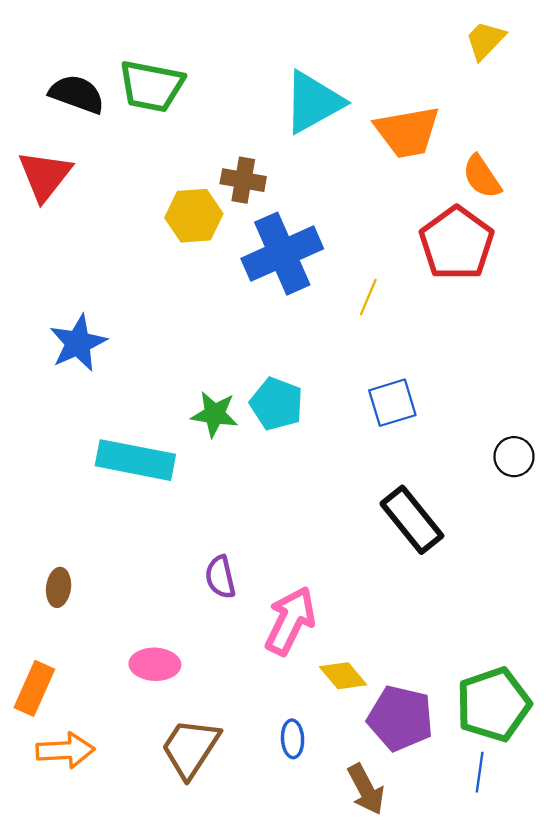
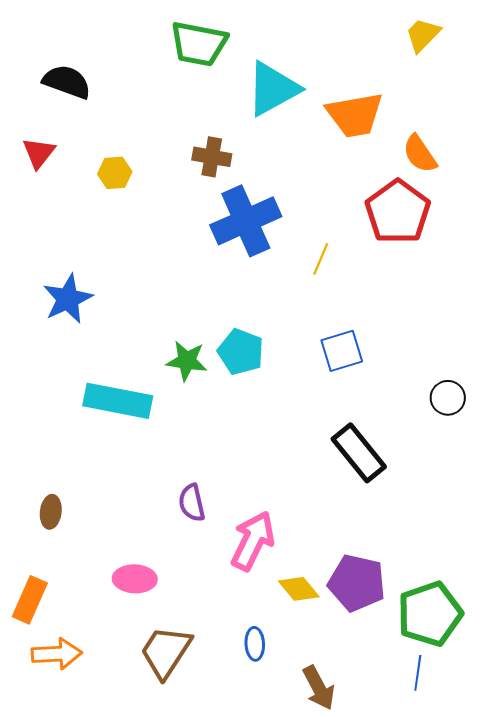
green trapezoid: (151, 86) -> (199, 44), moved
red triangle: (45, 176) -> (39, 153), size x0.7
yellow hexagon: (194, 216) -> (115, 173), moved, size x0.7
purple pentagon: (400, 718) -> (357, 583), moved

